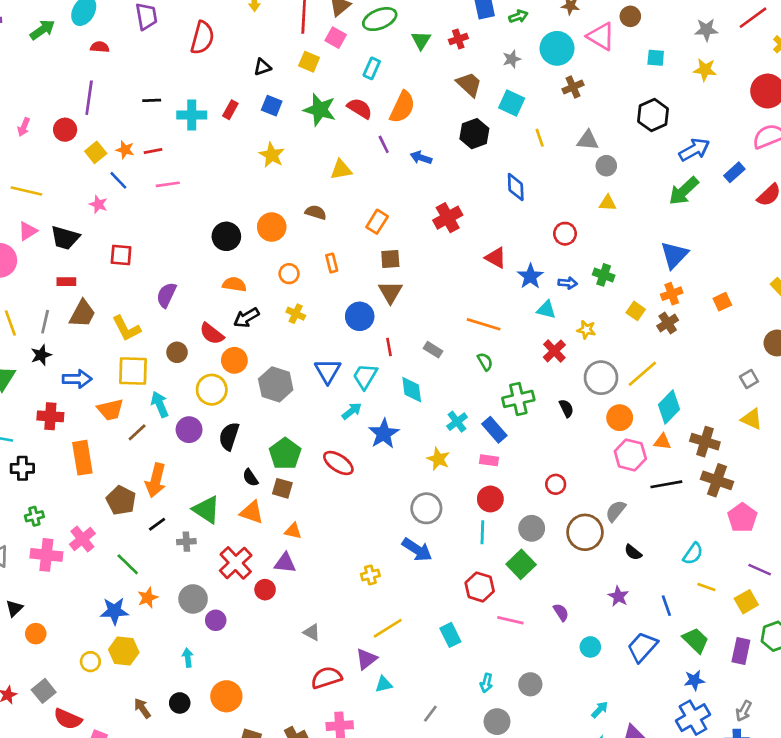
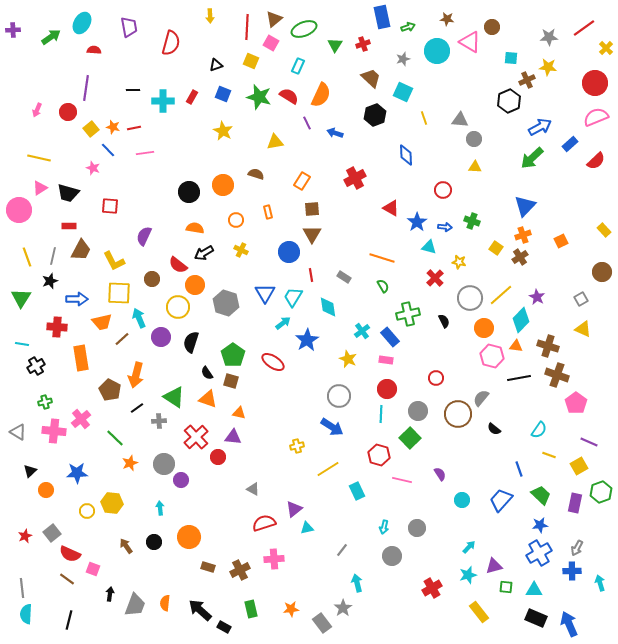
brown cross: (573, 87) -> (527, 80), moved
black cross: (22, 468) -> (36, 366), turned -30
purple star: (618, 596) -> (537, 297), moved
blue star: (114, 611) -> (77, 473), moved
yellow line: (388, 628) -> (328, 469), moved

